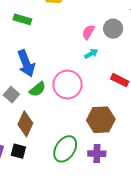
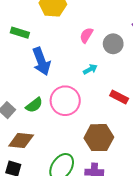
pink semicircle: (88, 32) -> (86, 35), moved
blue arrow: (26, 63) -> (41, 61), moved
brown diamond: (25, 124) -> (21, 141), turned 70

